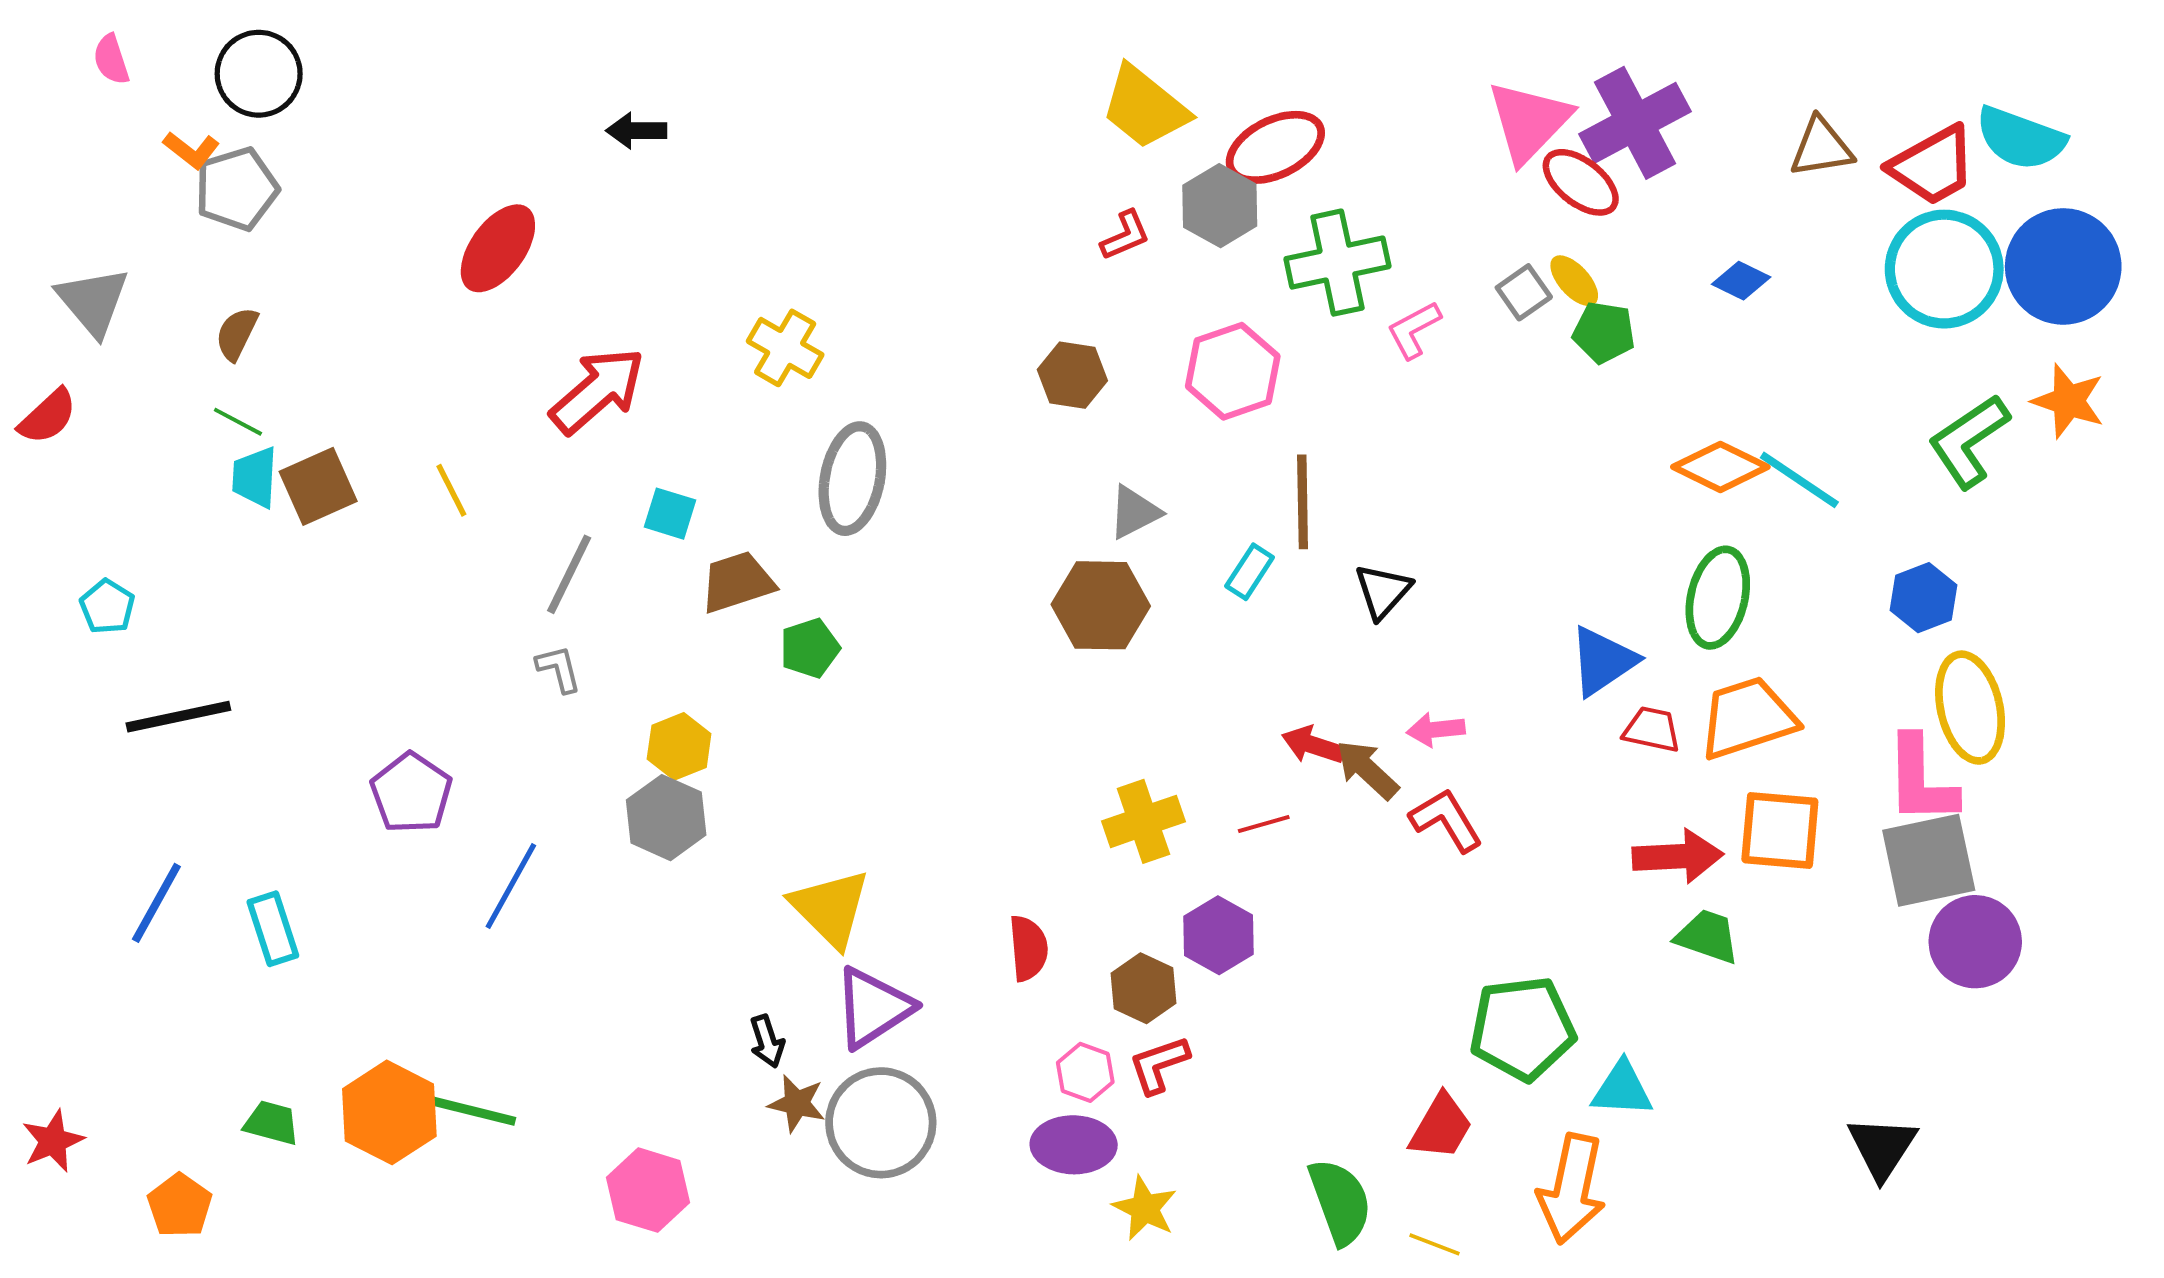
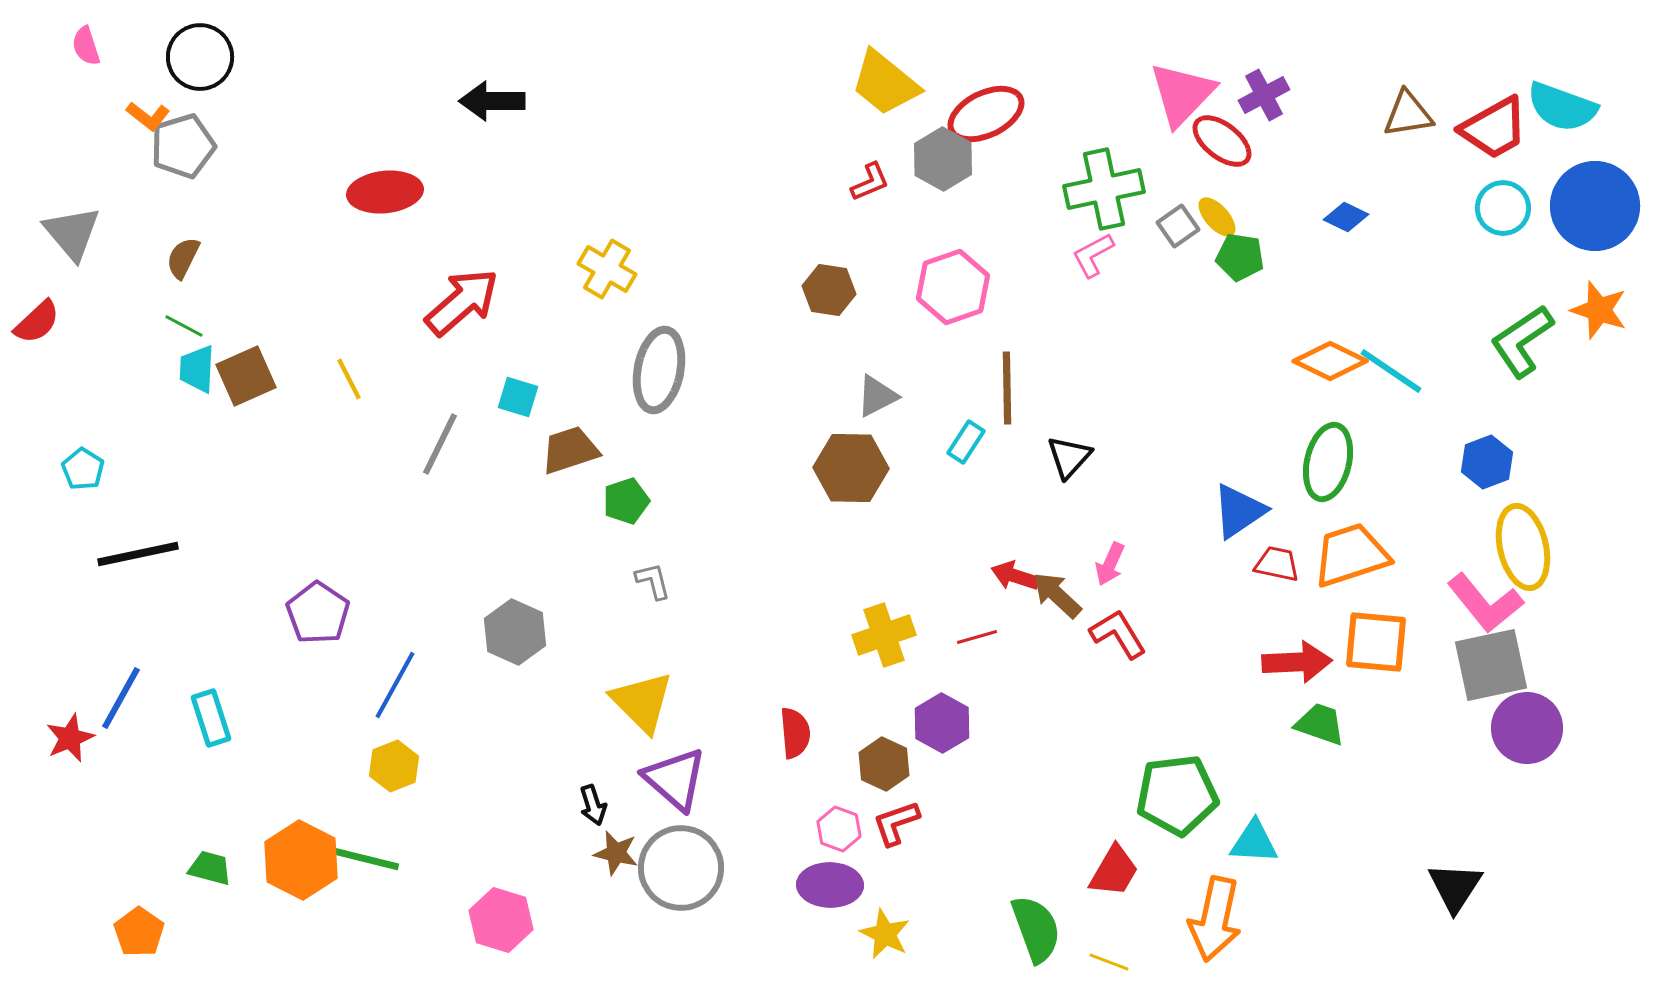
purple cross: (1635, 123) -> (1264, 95), size x0.6
black arrow: (636, 131) -> (492, 101), size x1.4
red ellipse: (498, 248) -> (385, 192), turned 48
green cross: (1337, 263) -> (1104, 189), moved
cyan circle: (1944, 269) -> (1503, 208), size x0.6
gray L-shape: (559, 669) -> (653, 581), moved
pink arrow: (1436, 730) -> (1110, 564), turned -60
yellow hexagon: (679, 746) -> (394, 766), moved
pink L-shape: (1921, 780) -> (1485, 603), turned -38
purple triangle: (873, 1008) -> (675, 779), turned -46
red star: (53, 1141) -> (70, 738), moved

